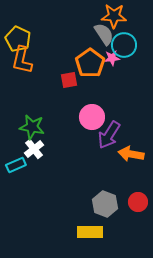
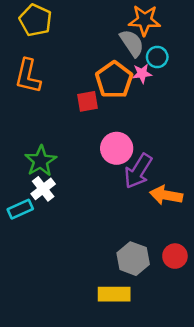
yellow pentagon: (18, 39) -> (35, 20), moved
cyan circle: (124, 45) -> (157, 57), size x0.7
green star: (32, 127) -> (41, 161), turned 30

